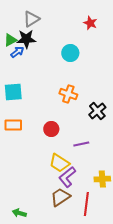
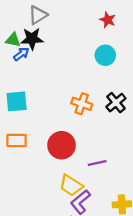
green triangle: (10, 40) -> (13, 40), turned 40
cyan circle: (70, 53) -> (105, 55), moved
black cross: (97, 111) -> (116, 103), moved
red circle: (51, 129) -> (62, 145), size x1.5

